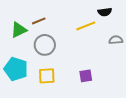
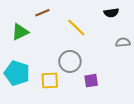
brown line: (39, 21) -> (42, 13), moved
yellow line: (86, 26) -> (76, 28), moved, turned 66
gray circle: (45, 45) -> (70, 61), moved

